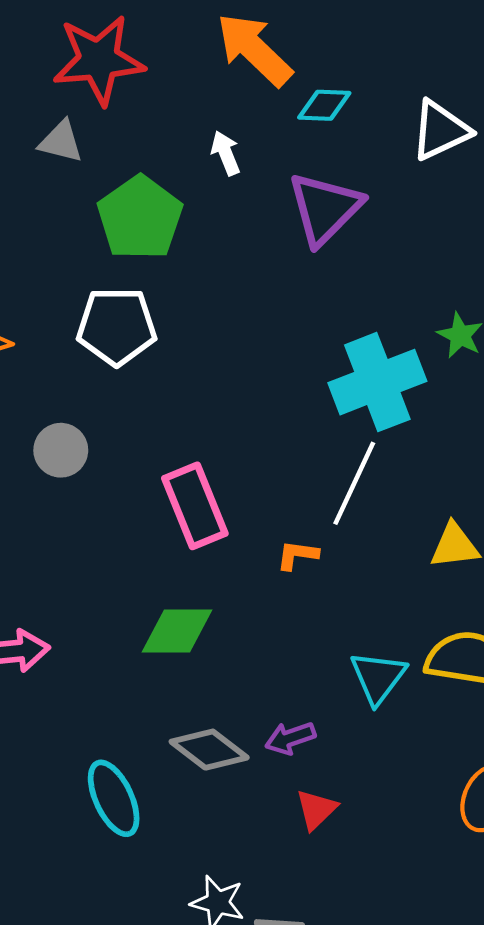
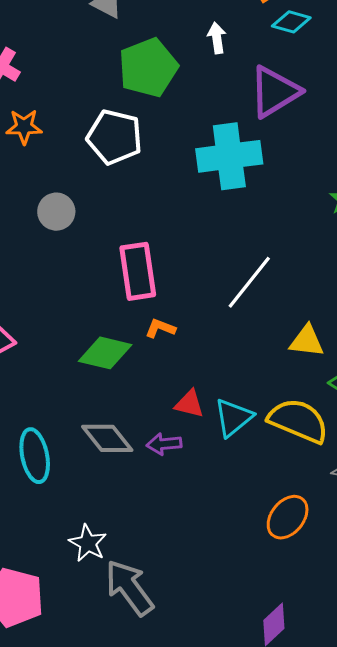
cyan cross: (377, 382) -> (229, 156), moved
orange L-shape: (297, 555) -> (160, 328), moved
red triangle: (316, 810) -> (189, 404), moved, turned 44

